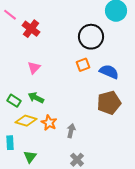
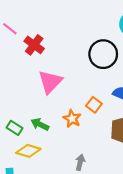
orange square: (83, 65) -> (94, 105), moved, turned -32
pink triangle: (34, 68) -> (50, 82), moved, size x1.6
orange star: (49, 123) -> (72, 119), moved

